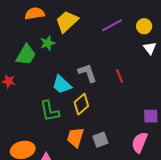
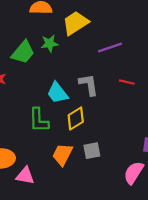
purple line: (112, 25) -> (110, 47), moved
red line: (120, 76) -> (127, 82), moved, turned -64
gray square: (100, 140) -> (92, 151), moved

